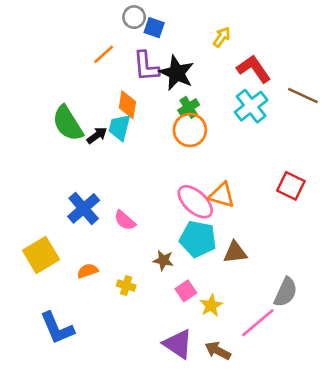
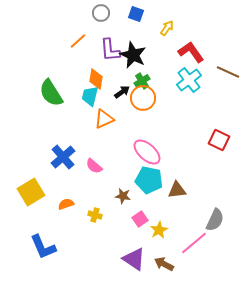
blue square: (154, 28) -> (136, 14), moved
black arrow: (97, 135) -> (122, 92), moved
orange triangle: (222, 195) -> (104, 119), moved, turned -40

